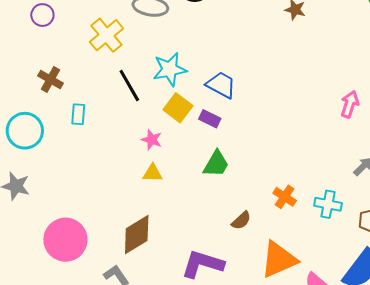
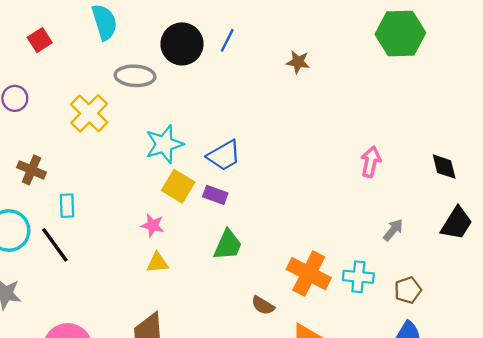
black line: (129, 85) -> (55, 245), moved
blue trapezoid: (221, 85) -> (224, 156), turned 128
orange cross: (285, 197) -> (309, 274), size x1.6
brown semicircle: (241, 221) -> (263, 305), turned 80

